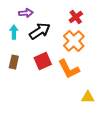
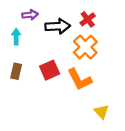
black arrow: (40, 31) -> (58, 26), moved, turned 30
yellow triangle: (88, 97) -> (101, 112), turned 48

